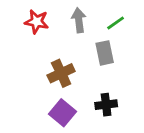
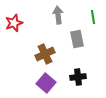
red star: (37, 22) -> (14, 23), moved, turned -30
green line: (116, 23) -> (93, 17), moved, turned -64

